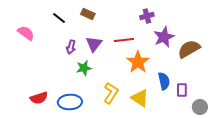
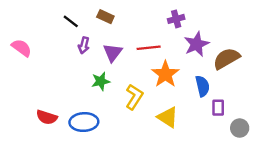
pink semicircle: (26, 33) -> (22, 48), moved
purple arrow: (71, 47) -> (84, 45), moved
blue semicircle: (164, 81) -> (202, 86), moved
yellow L-shape: (111, 93) -> (134, 97), moved
red semicircle: (39, 98) -> (47, 117), turned 36

